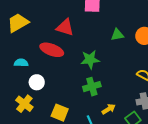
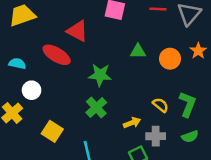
green cross: (92, 87) -> (96, 107), turned -36
yellow arrow: (109, 109) -> (132, 123), moved

